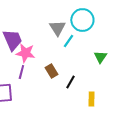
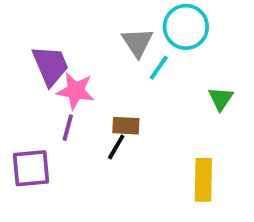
brown rectangle: (51, 71) -> (126, 126), turned -56
black line: (70, 82) -> (116, 147), moved
yellow rectangle: (91, 99) -> (203, 180), size x1.5

